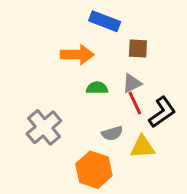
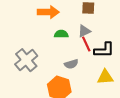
black L-shape: (162, 112) -> (104, 50), turned 35
yellow triangle: (142, 147) -> (105, 77), moved

